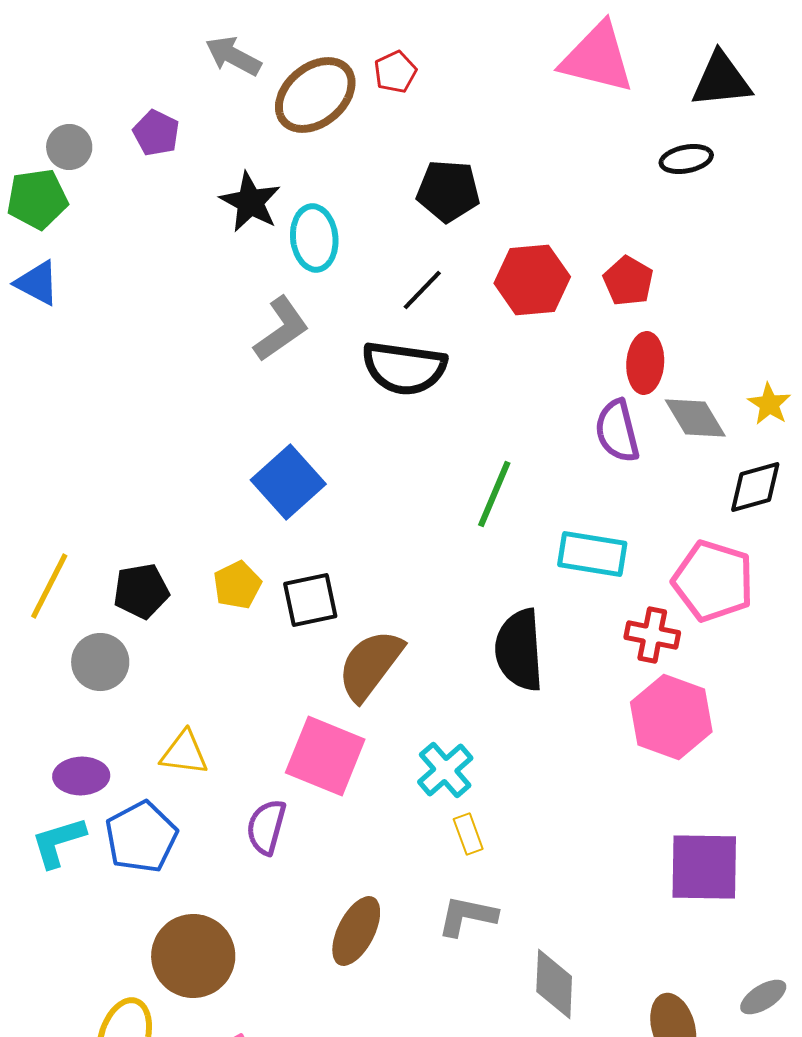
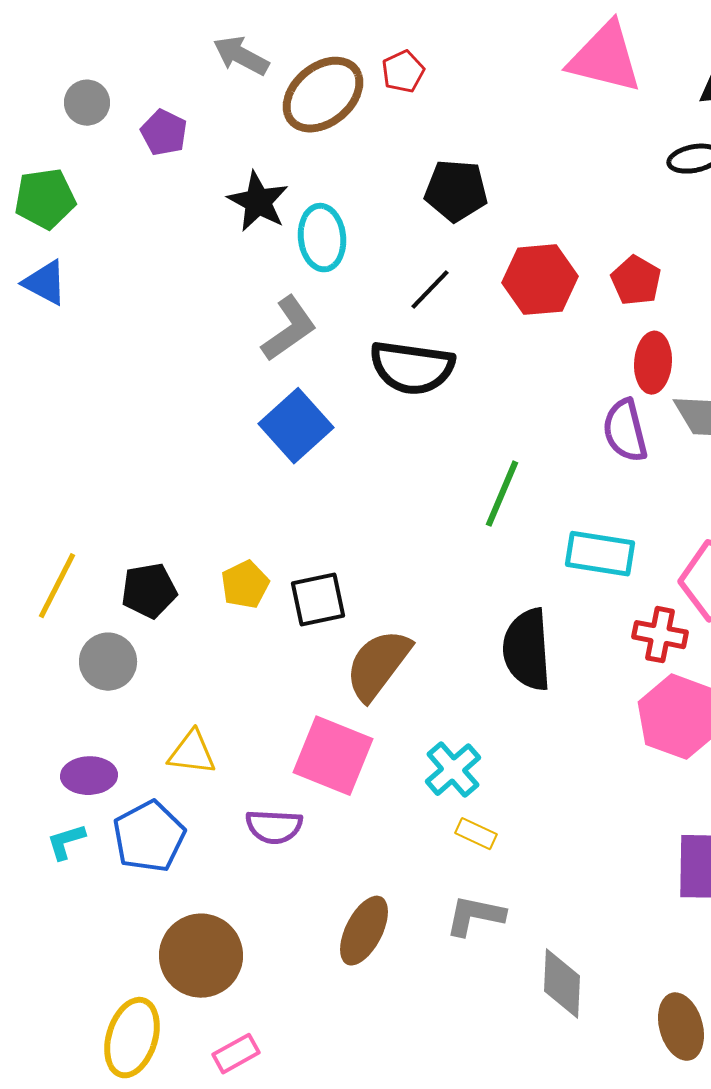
gray circle: (69, 147) -> (87, 103), moved
blue square: (288, 482) -> (296, 426), moved
purple semicircle: (266, 827) -> (274, 827), turned -102
yellow rectangle: (468, 834) -> (476, 834), turned -45
cyan L-shape: (58, 842) -> (66, 842), size x0.7

